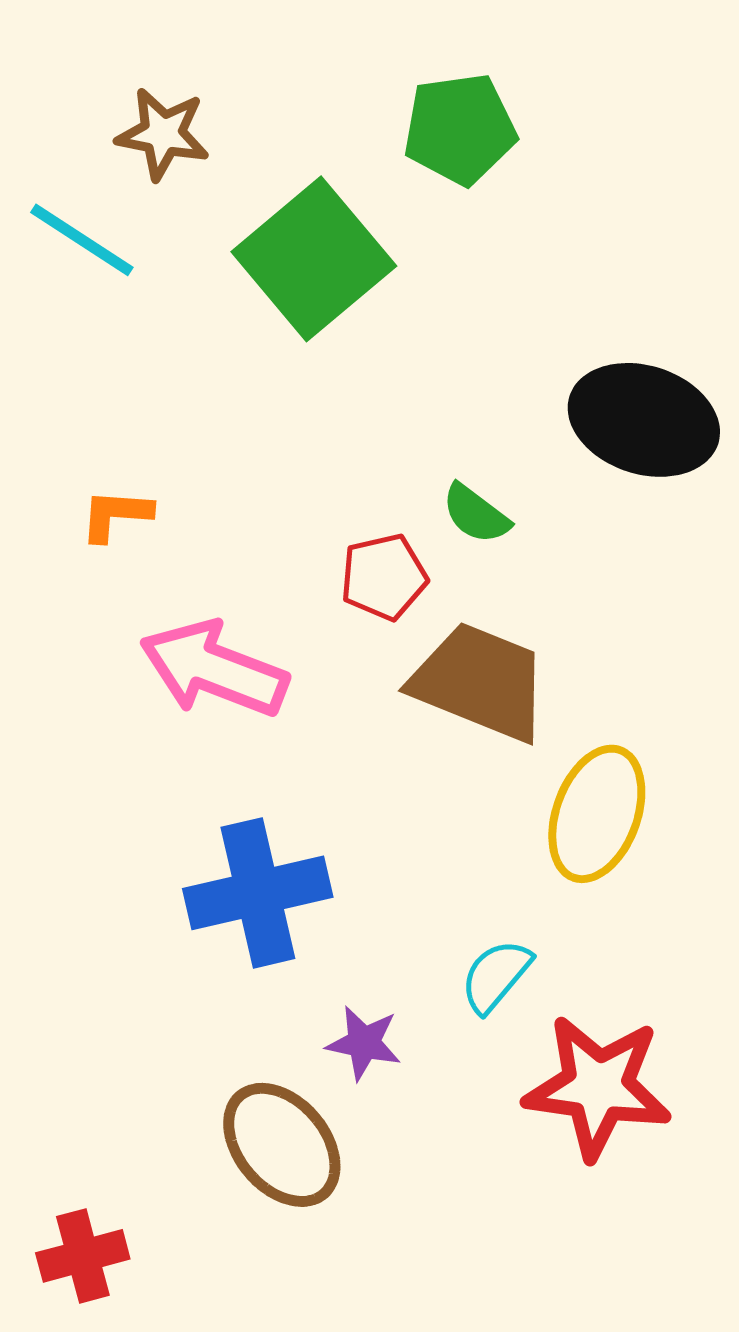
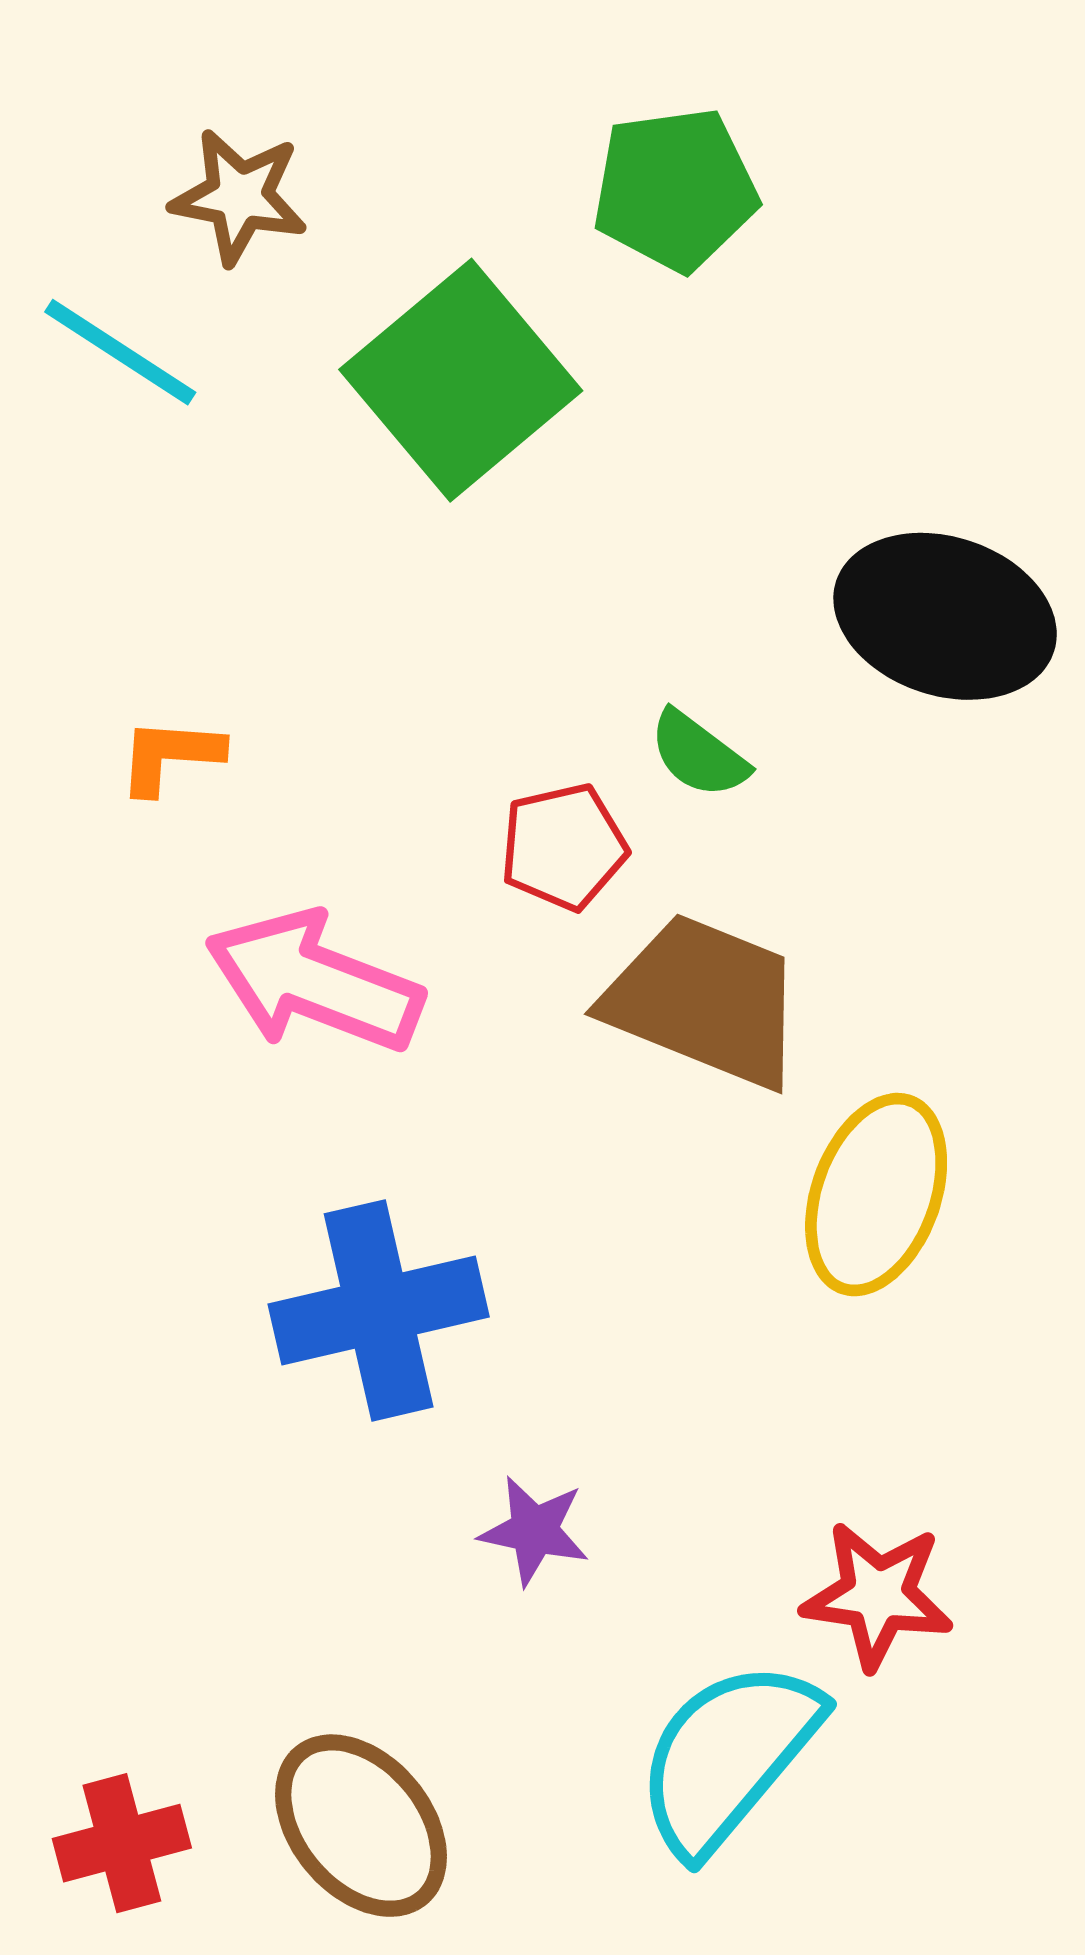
cyan semicircle: (496, 976) -> (728, 1757), moved, size x1.8
red star: (598, 1087) -> (878, 1595), size x0.7
brown ellipse: (282, 1145) -> (361, 1826), moved

